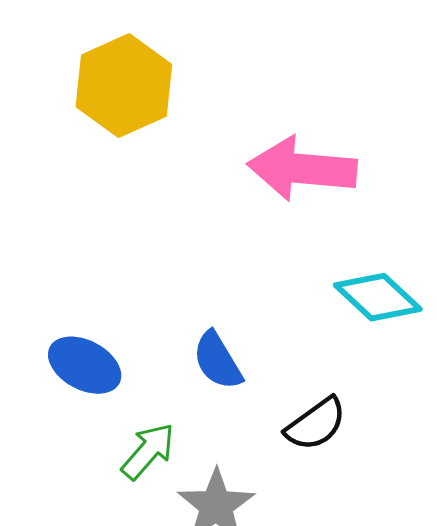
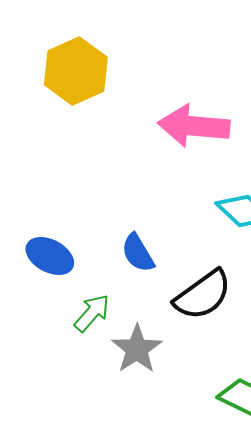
black semicircle: (316, 424) -> (203, 295), size x1.4

